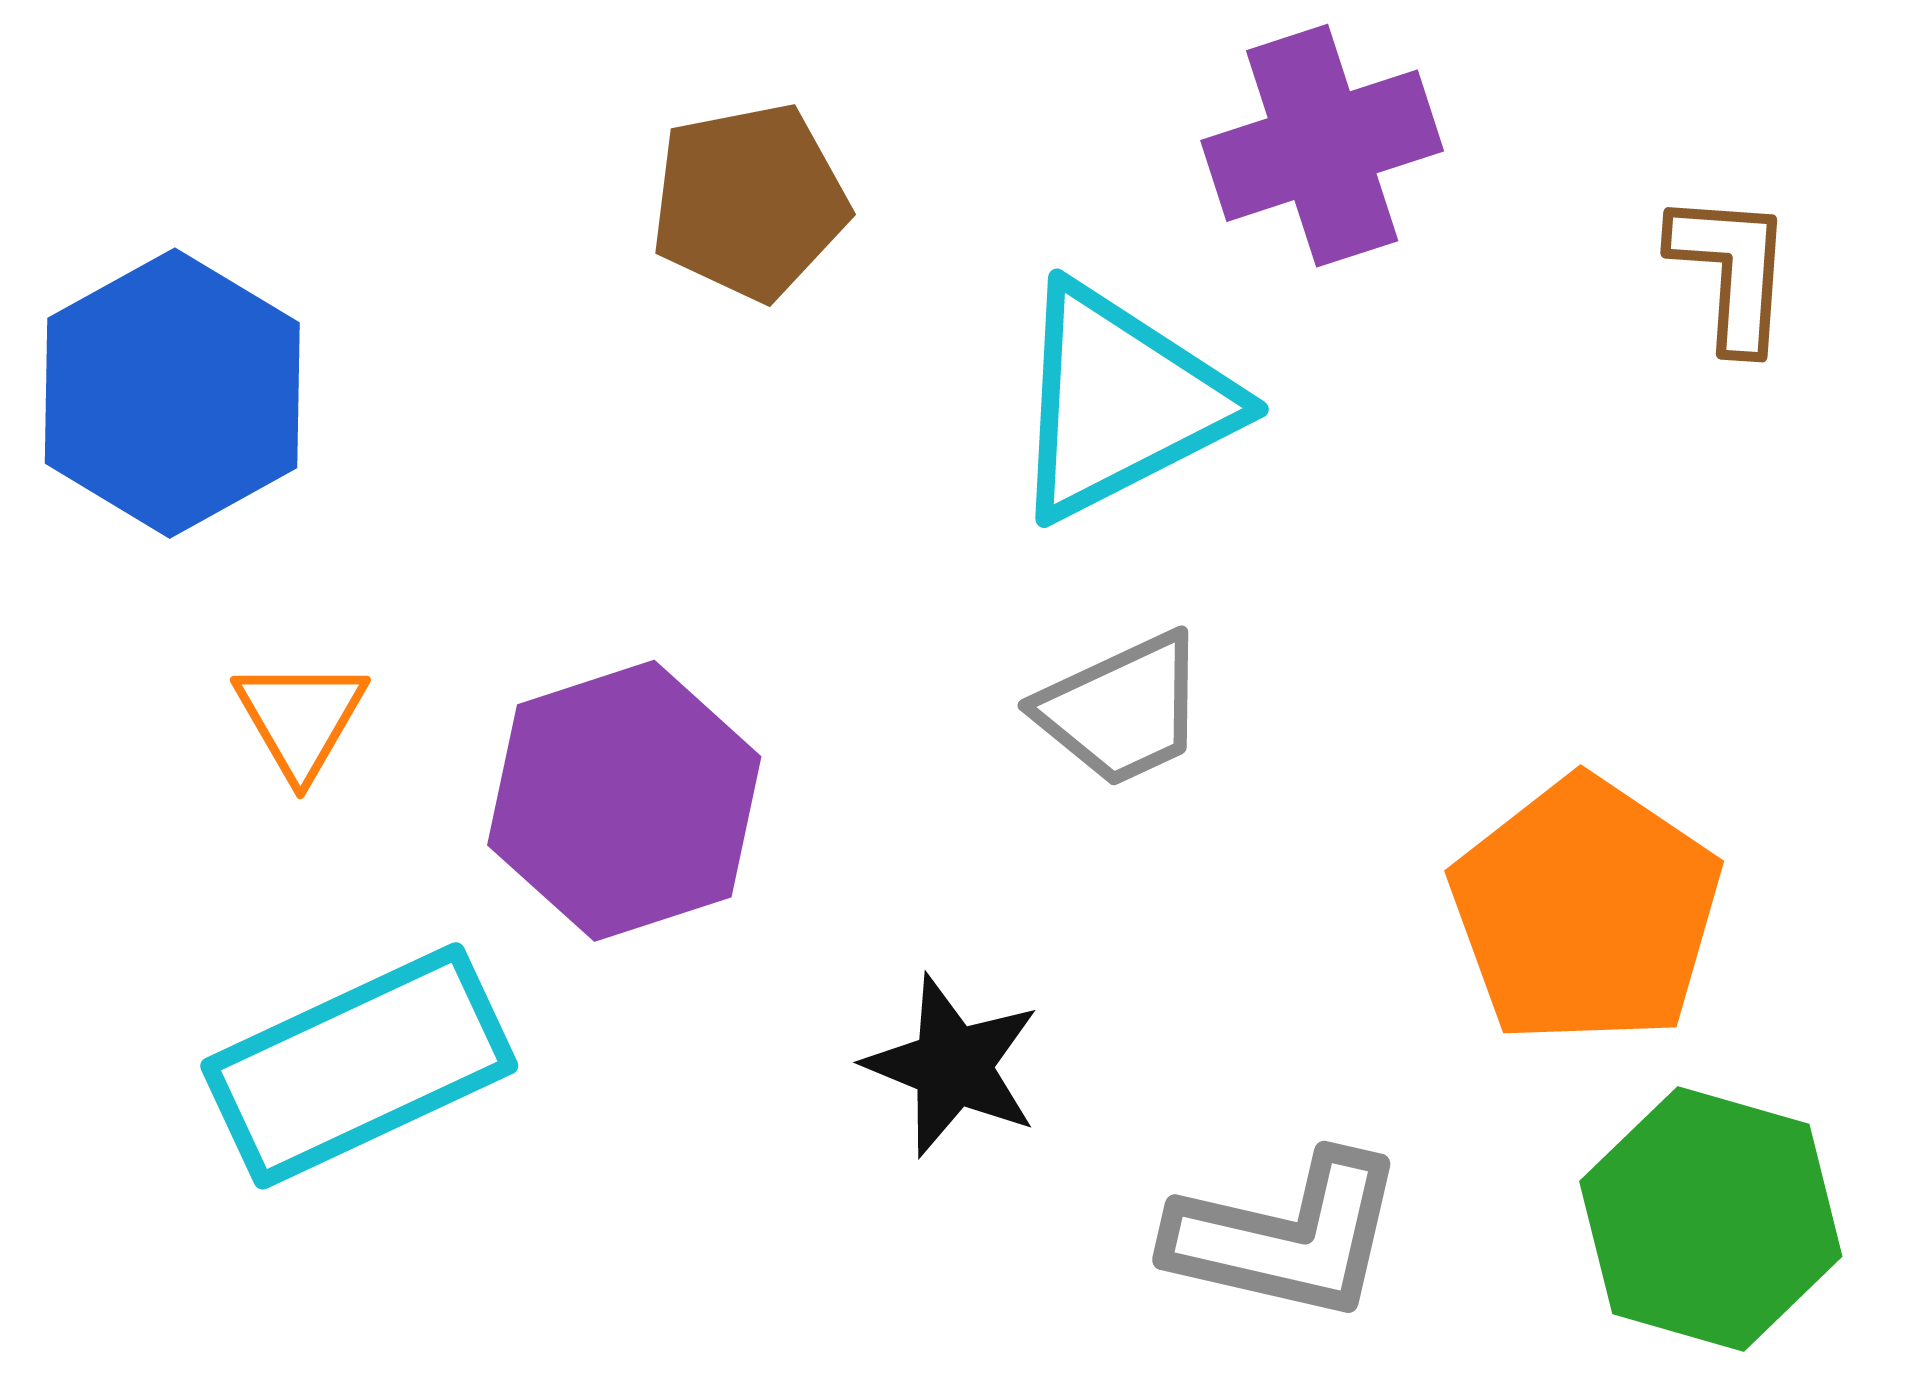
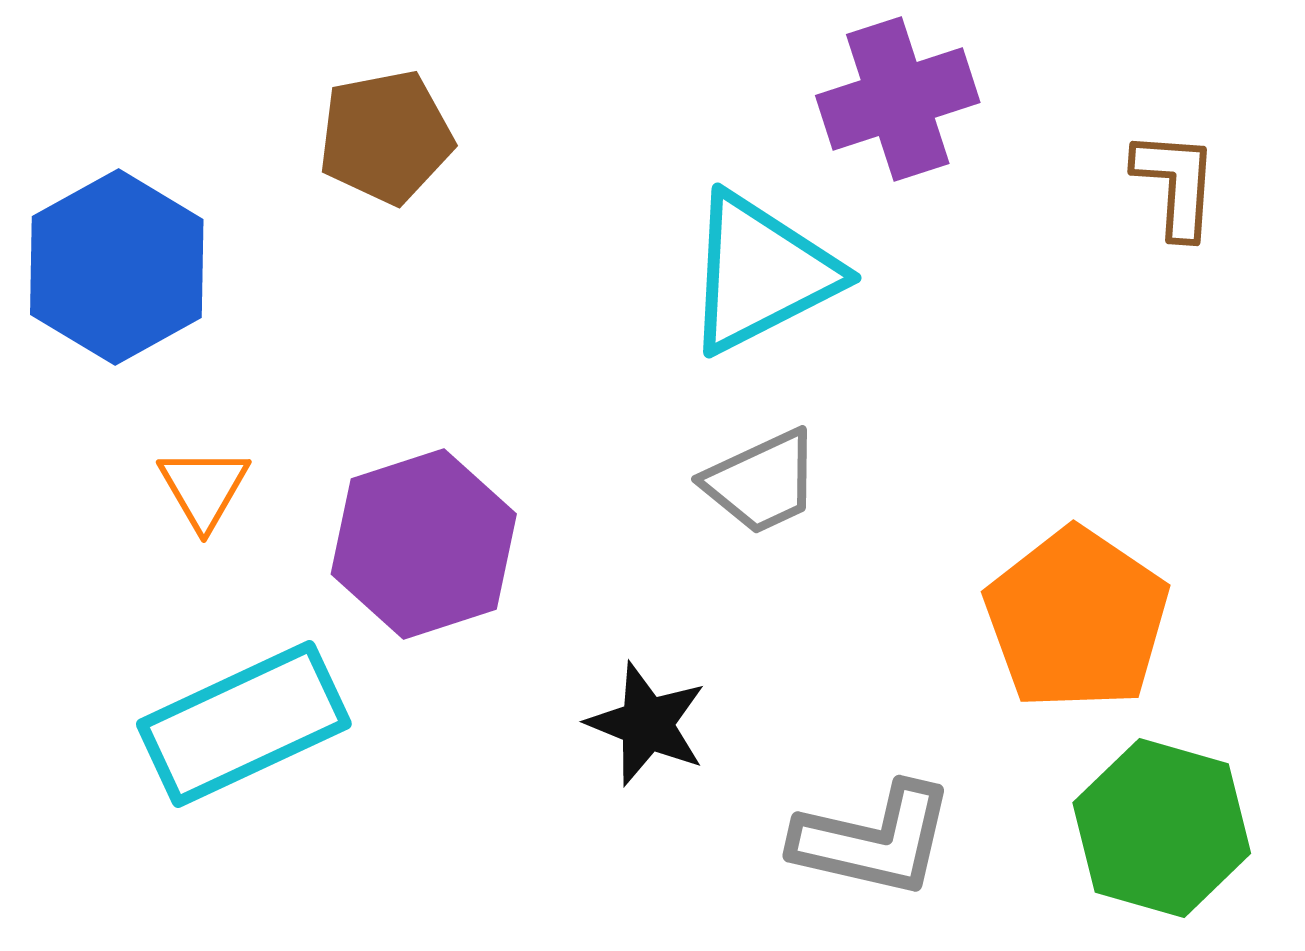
brown pentagon: (749, 202) -> (386, 137), moved

